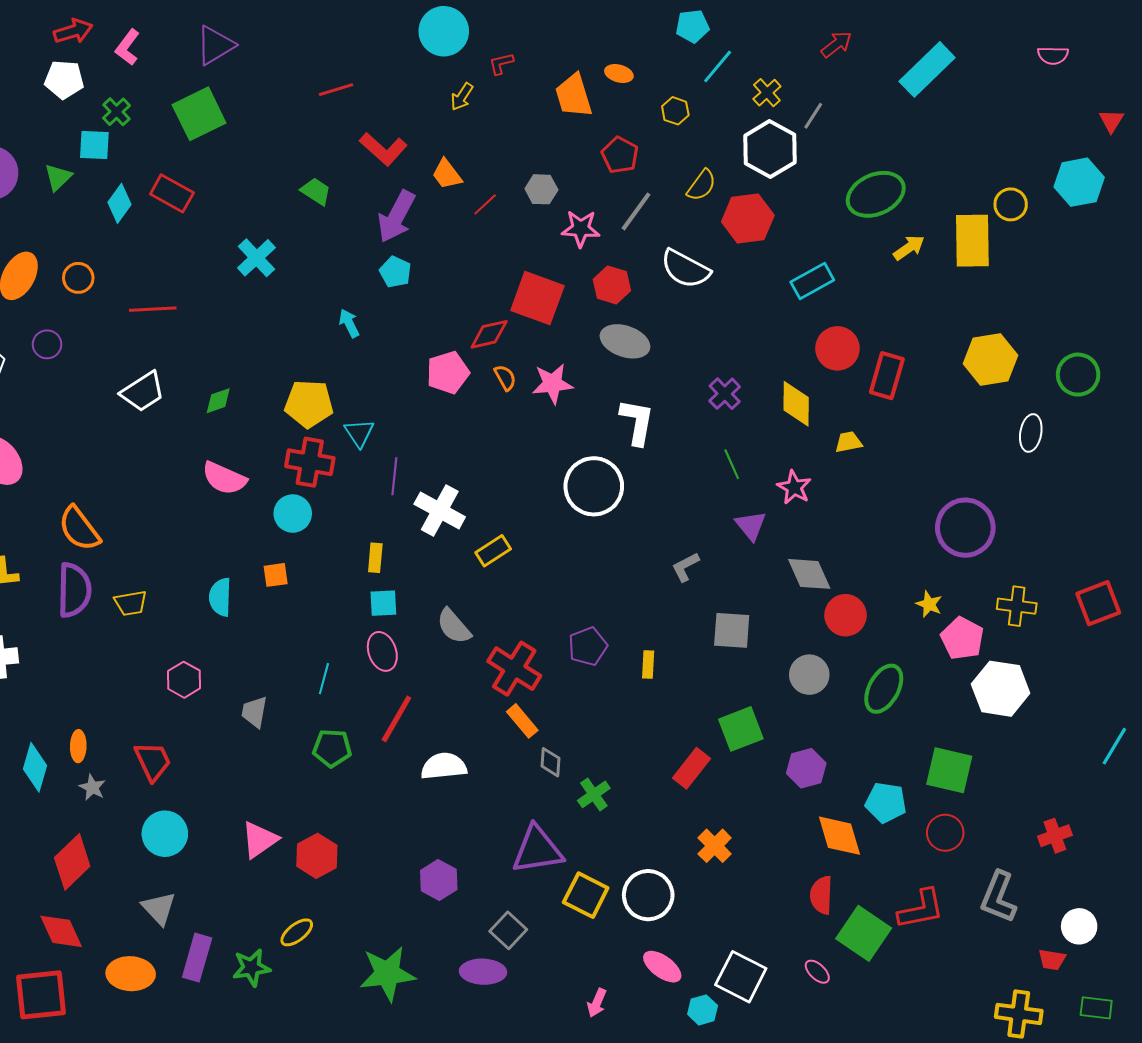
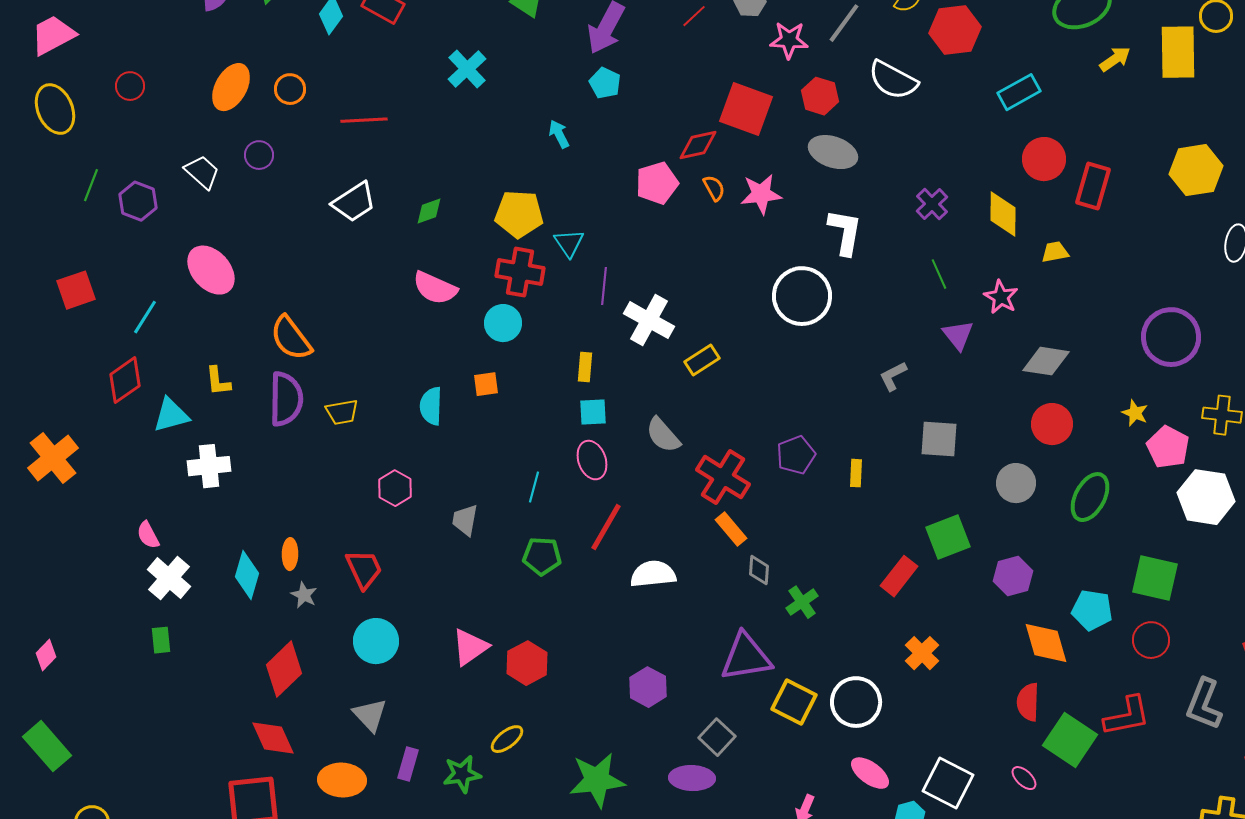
gray diamond: (809, 574) -> (1046, 361), moved, turned -57
purple rectangle: (197, 958) -> (408, 764), size x0.7

